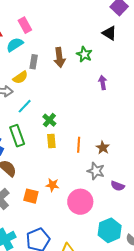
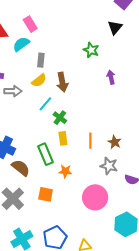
black triangle: (109, 33) -> (115, 28), turned 42
brown arrow: (59, 58) -> (62, 82), moved
yellow semicircle: (20, 77) -> (39, 80), moved
cyan line: (25, 106) -> (45, 104), moved
green rectangle: (17, 136) -> (45, 154), moved
orange star: (52, 185) -> (65, 171), moved

